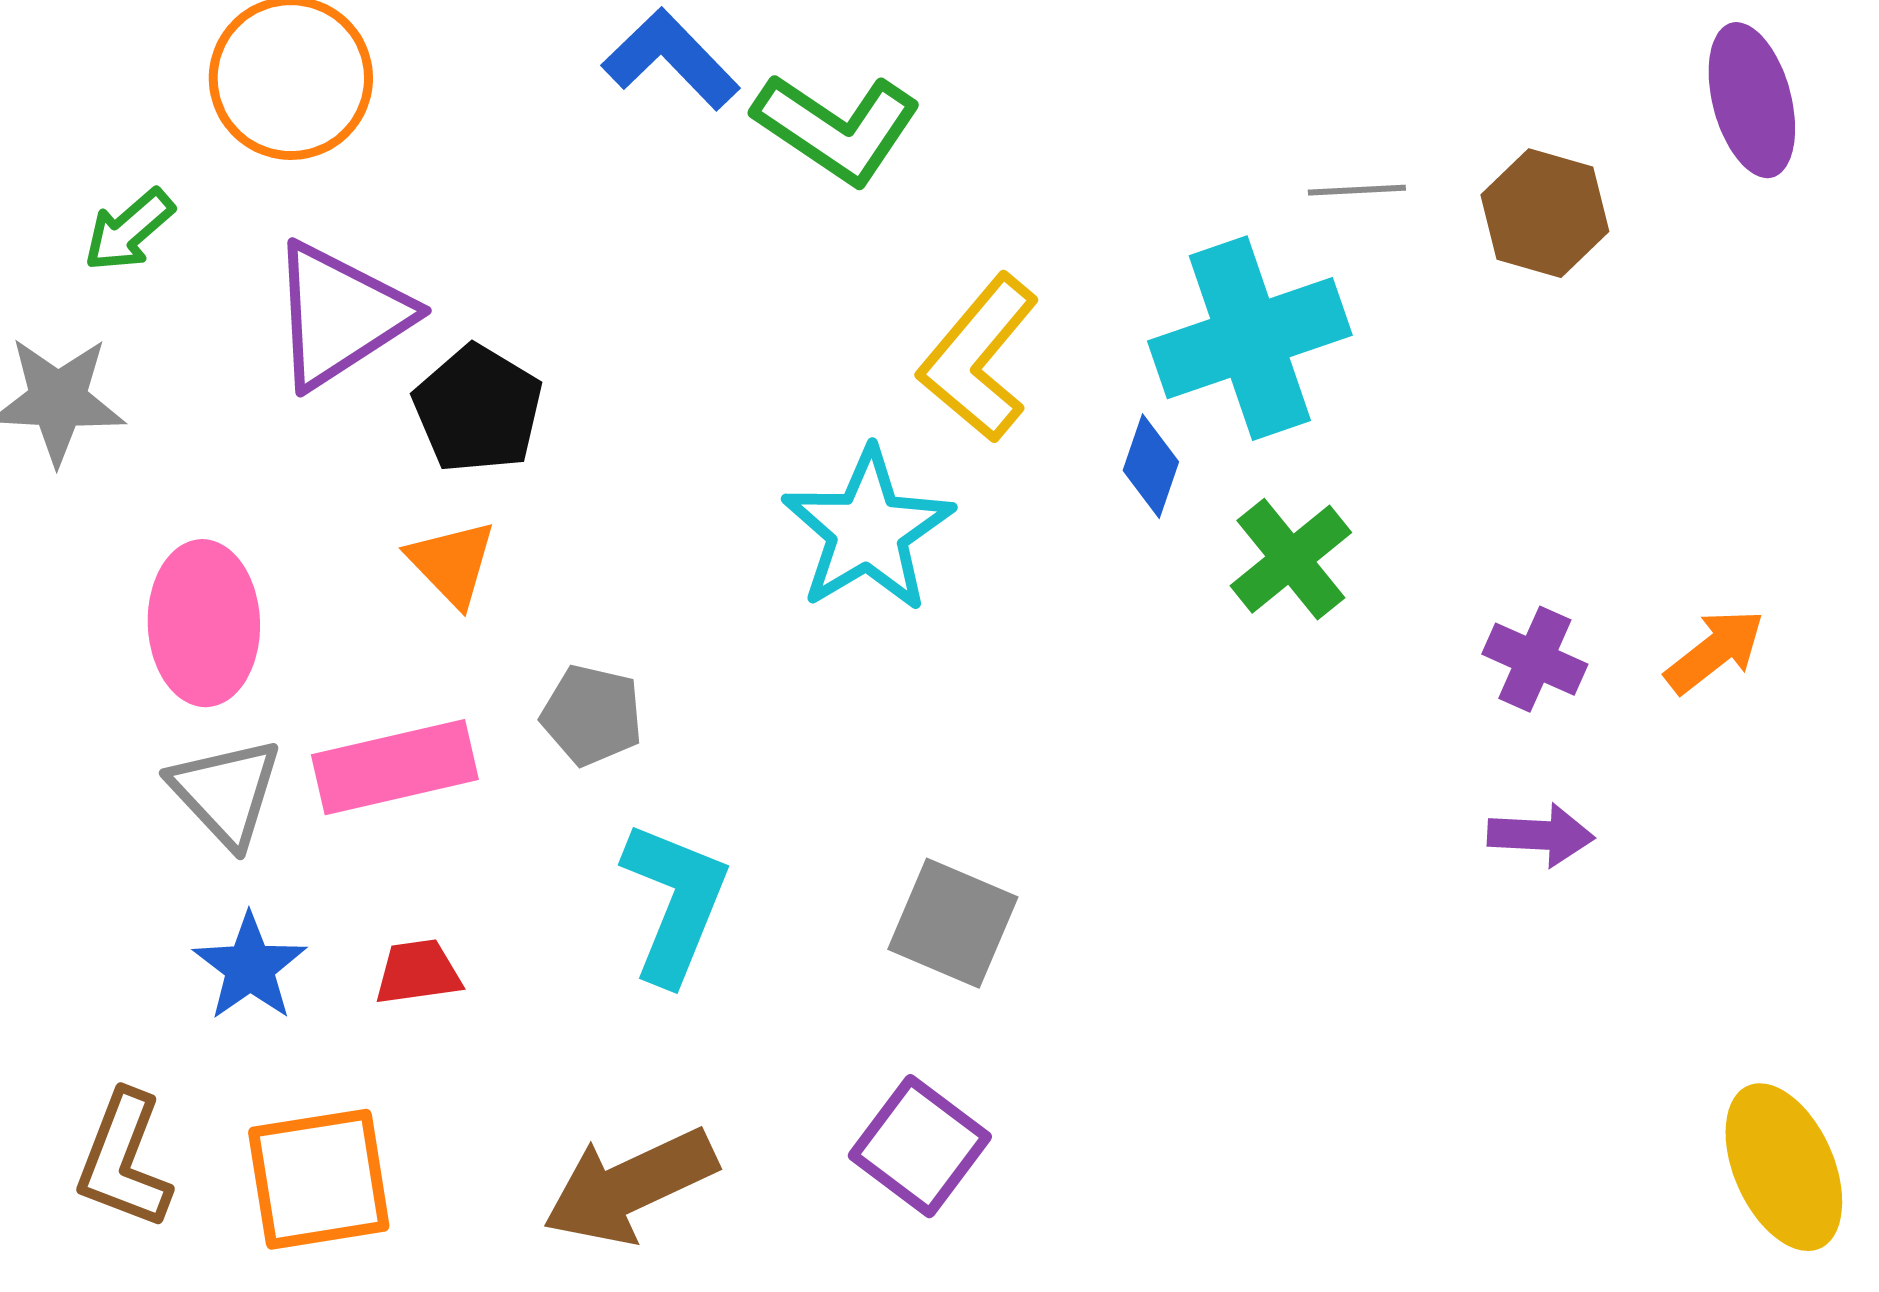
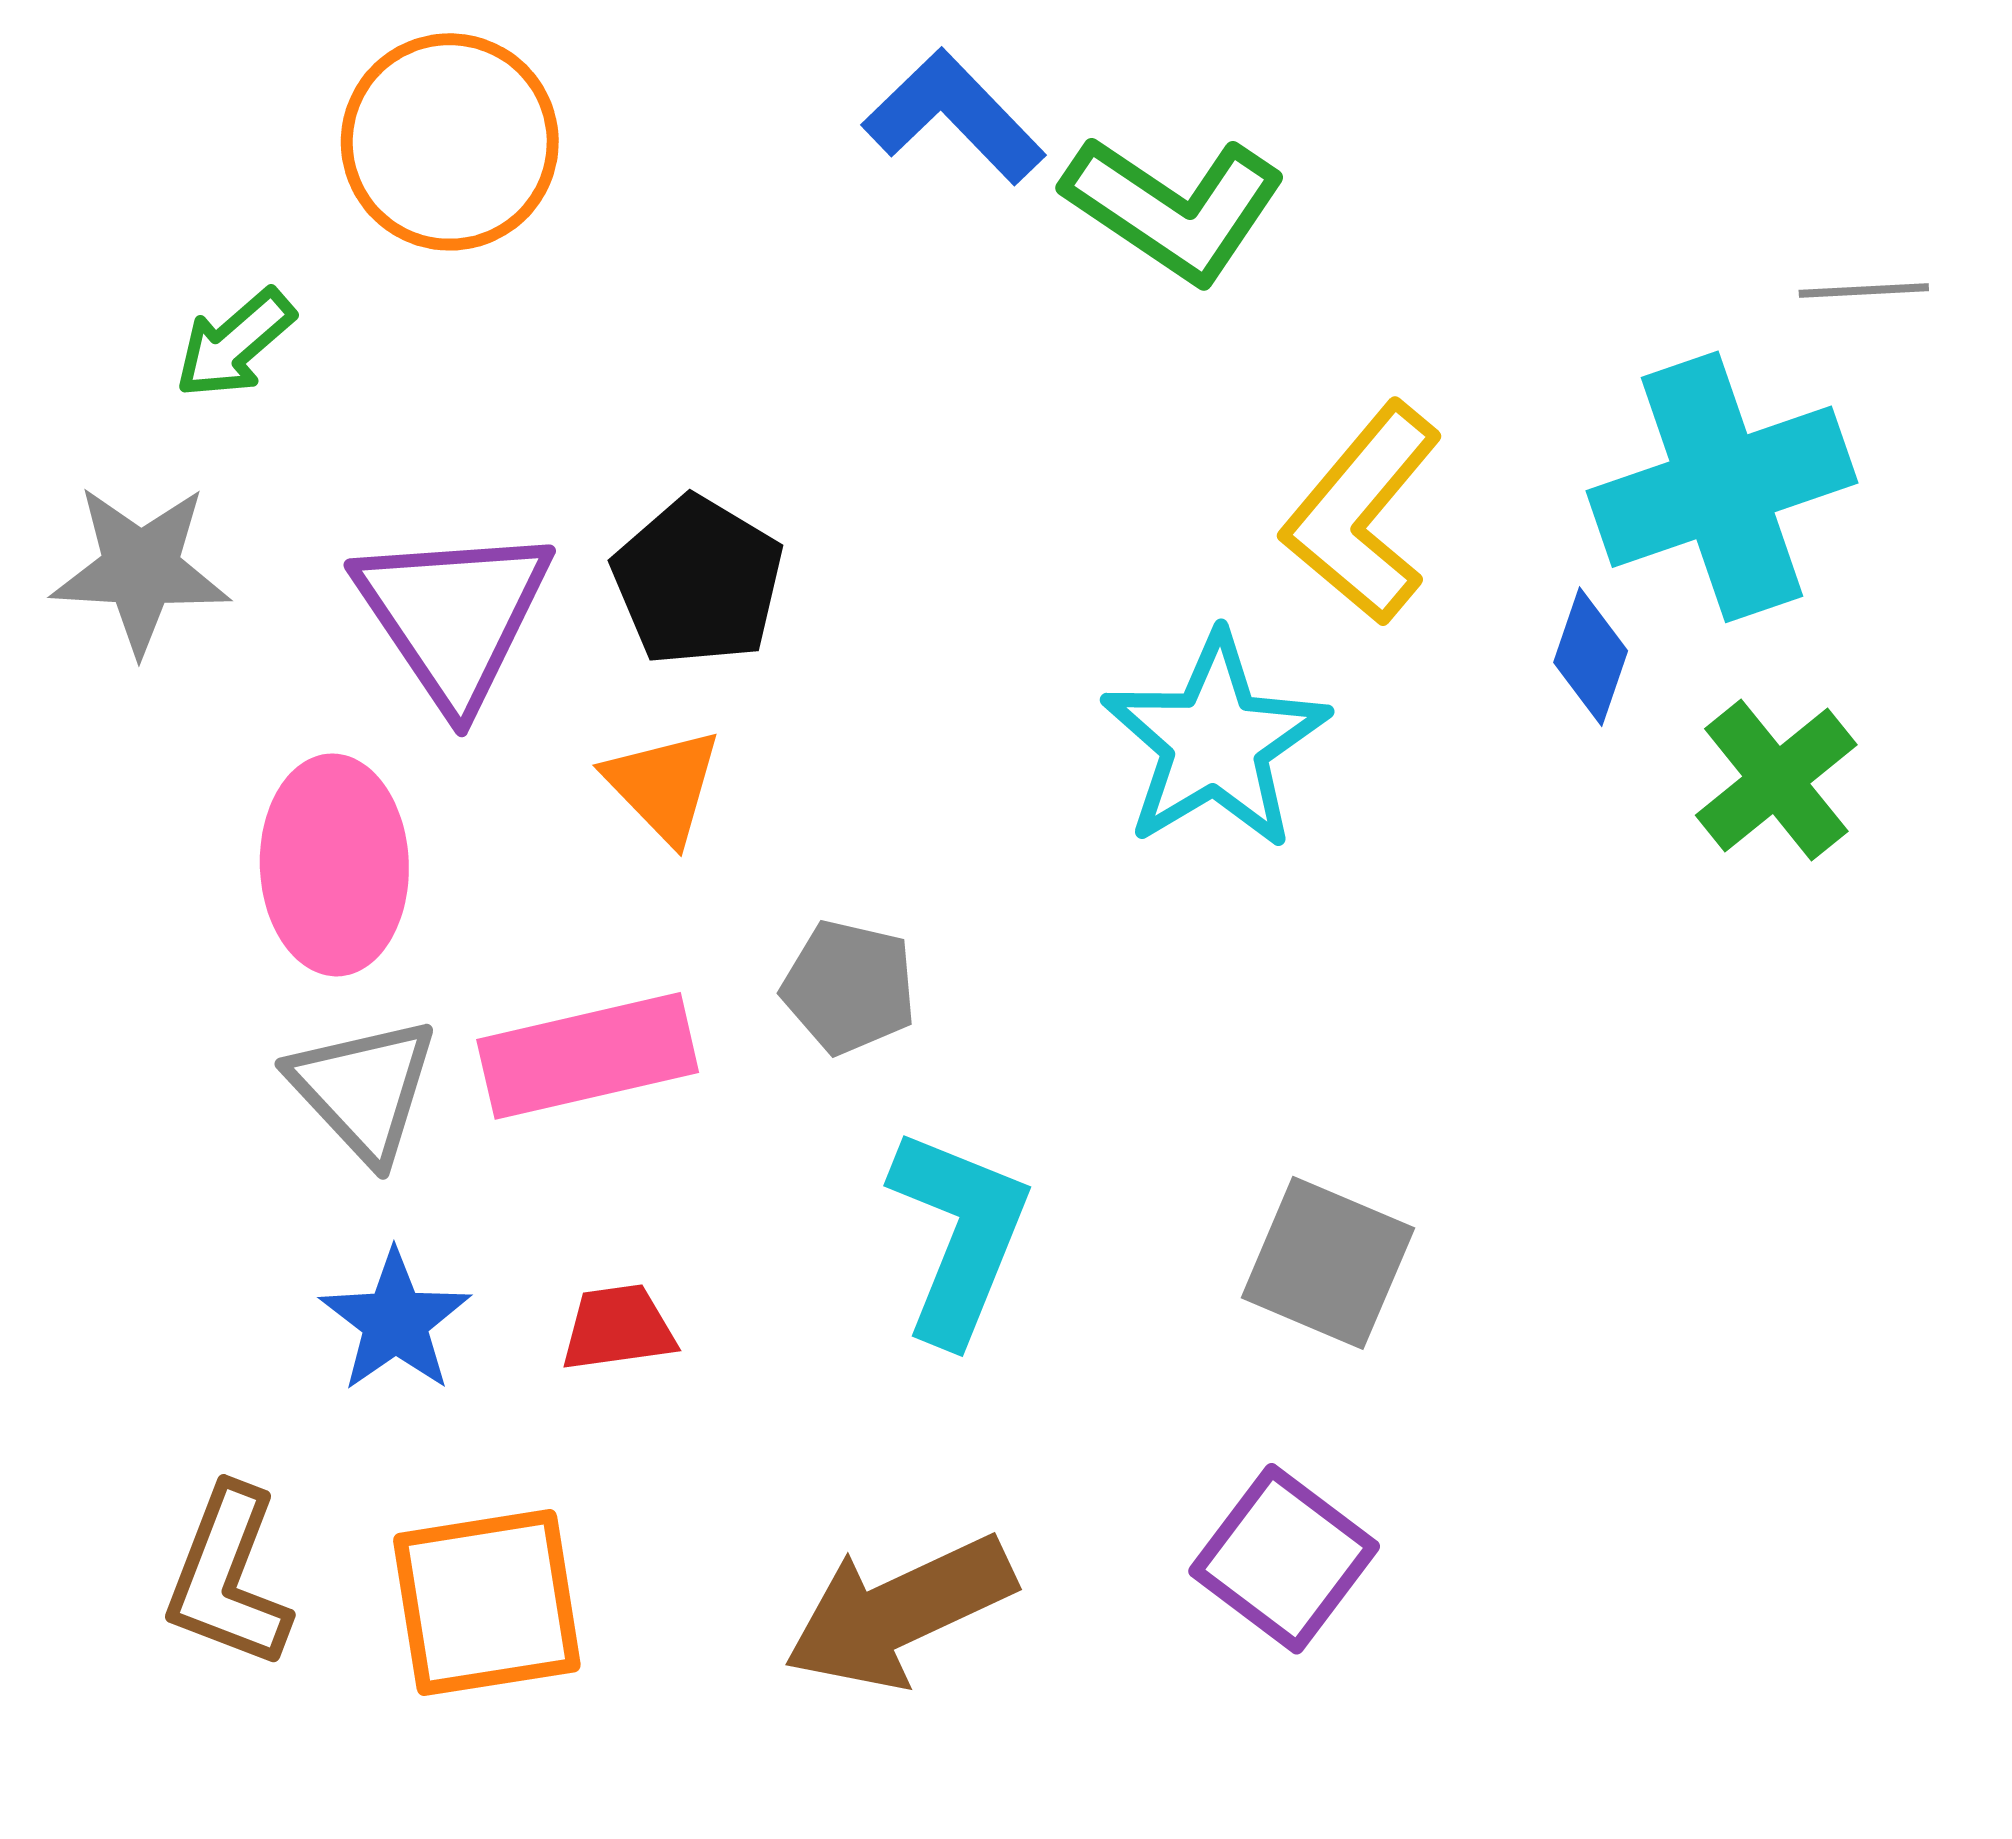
purple triangle: (340, 315) -> (454, 616), moved, turned -31

